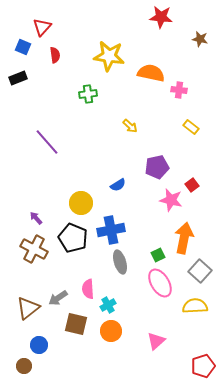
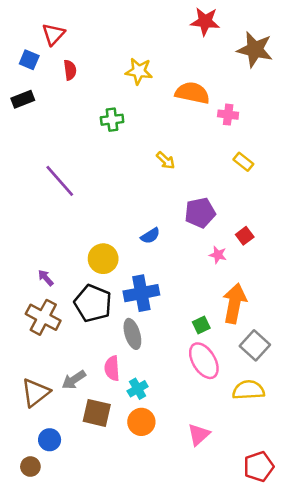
brown star: (200, 39) -> (255, 50), size x1.8
yellow star: (109, 56) -> (139, 71), size x0.7
pink star: (171, 200) -> (218, 255), size x0.6
gray ellipse: (120, 262) -> (132, 334), moved

